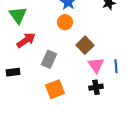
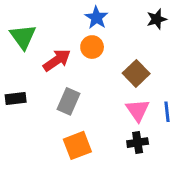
red arrow: (26, 40) -> (57, 60), moved
brown square: (85, 45) -> (136, 73), moved
black rectangle: (13, 72) -> (16, 98), moved

